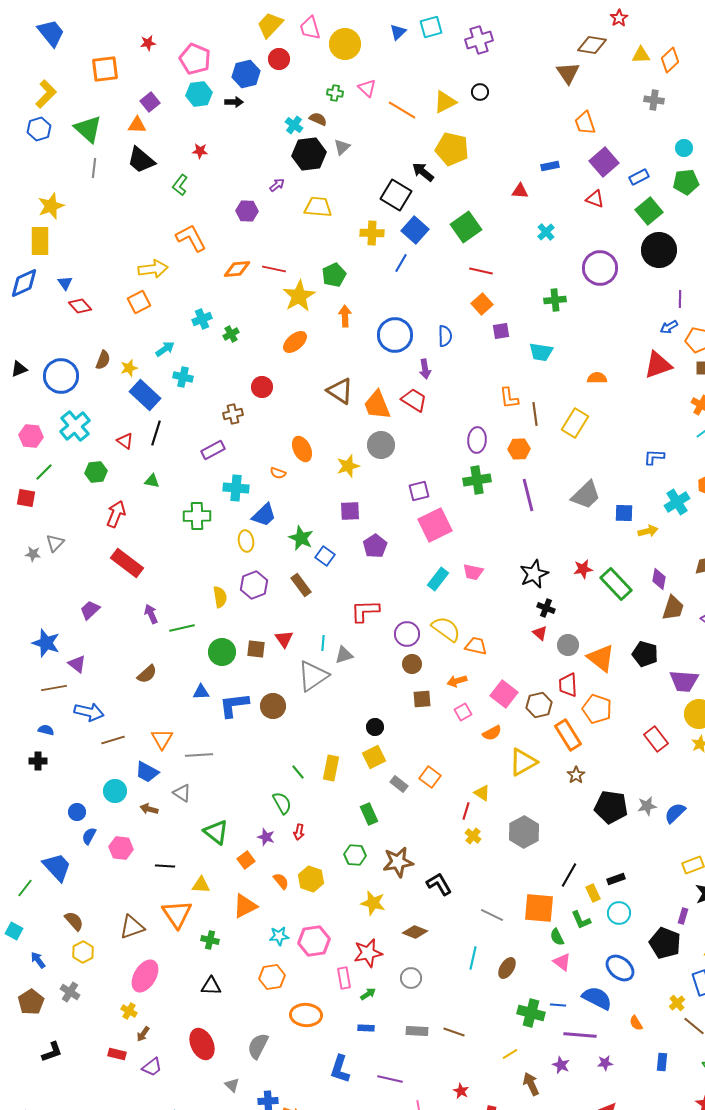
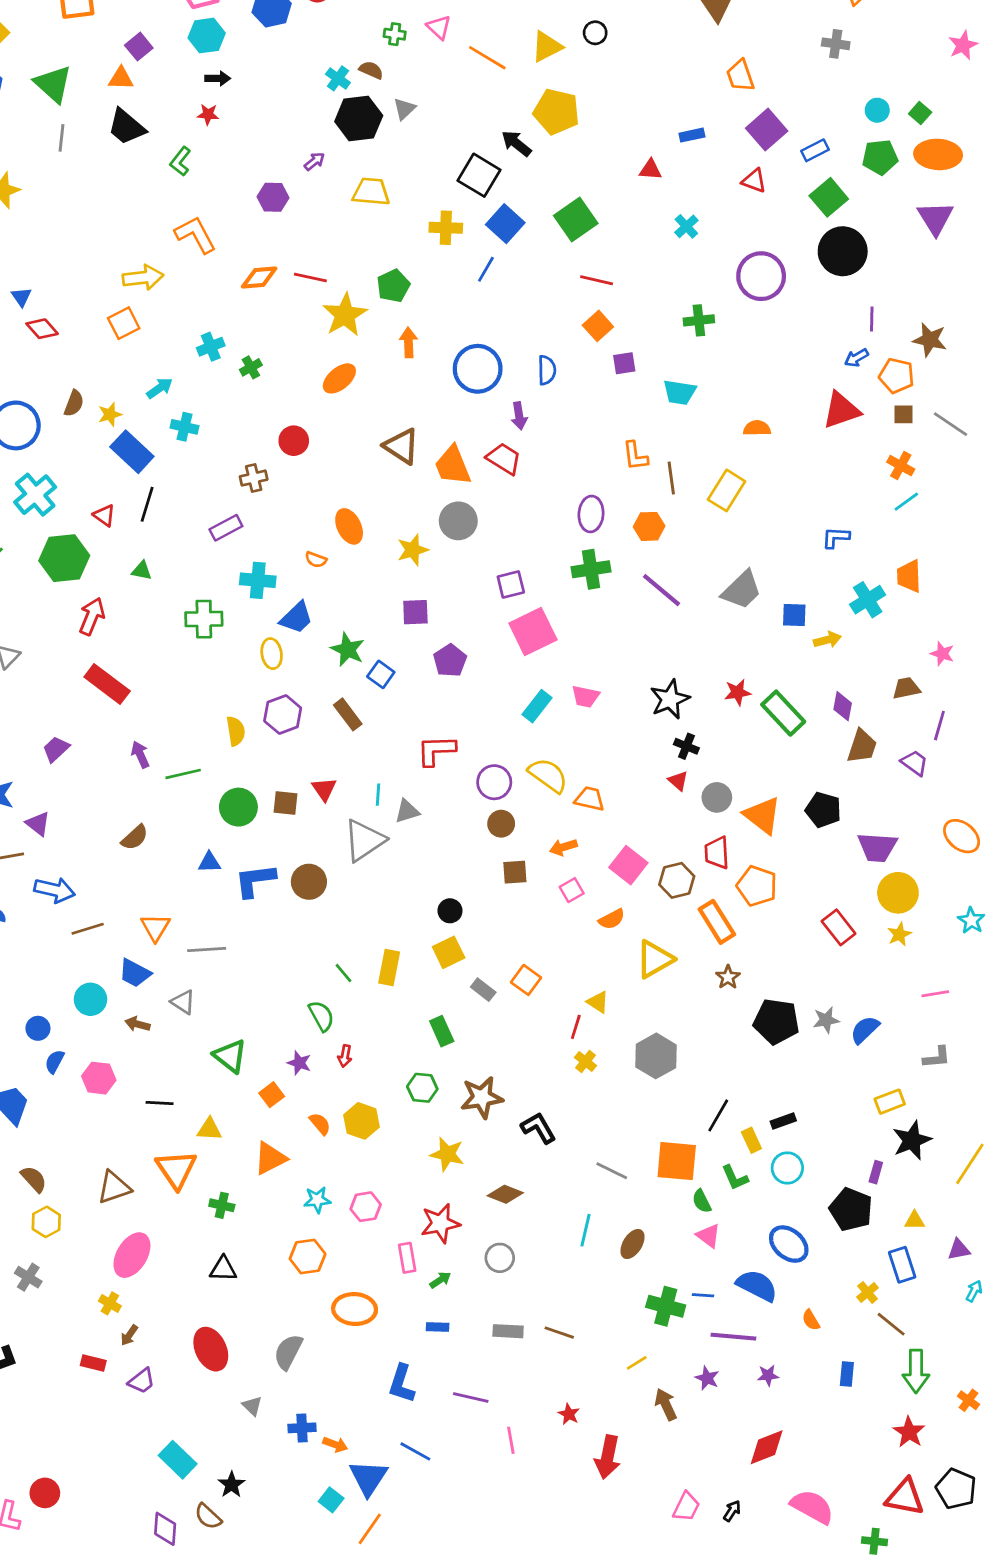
black arrow: (234, 102) -> (218, 78), moved
green hexagon: (96, 472) -> (64, 558), size x1.6
purple line: (528, 495) -> (662, 590), turned -36
pink hexagon: (314, 941) -> (366, 1207), size x0.7

